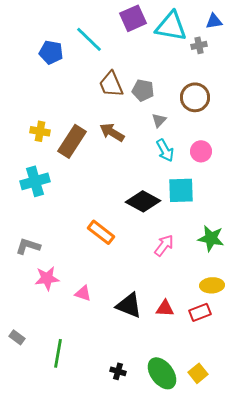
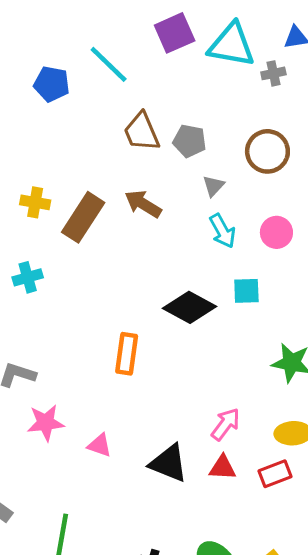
cyan cross: (35, 181) -> (28, 277), size x0.7
cyan square: (181, 190) -> (246, 291), size x0.7
orange rectangle: (101, 232) -> (127, 354), turned 60
pink arrow: (164, 245) -> (226, 424), moved

